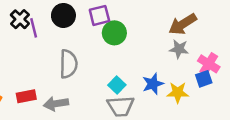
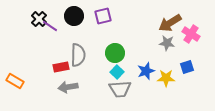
purple line: (34, 28) -> (50, 26), turned -42
green circle: (114, 33) -> (115, 53), moved
pink cross: (209, 64) -> (191, 34), moved
red rectangle: (26, 96) -> (61, 67), moved

